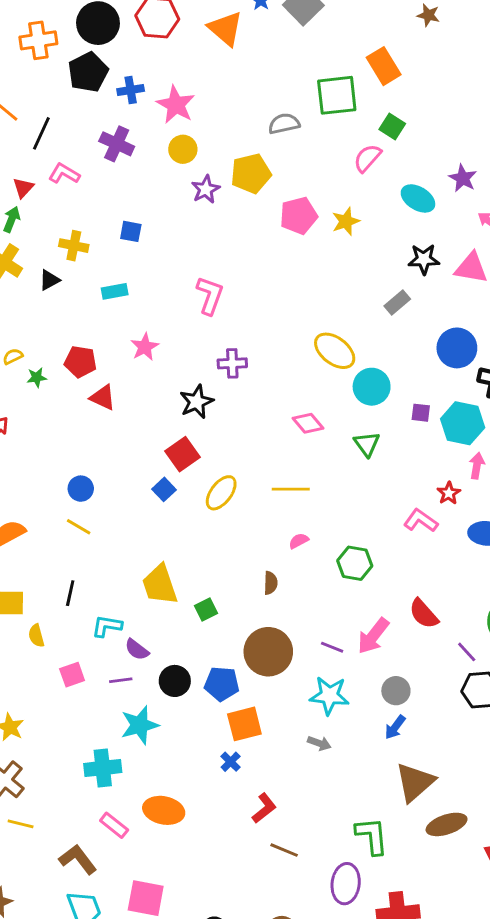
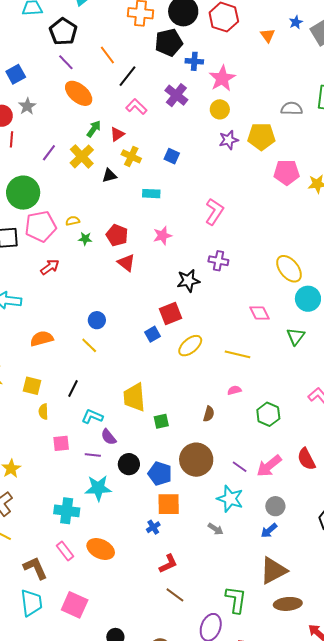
orange triangle: (225, 29) -> (268, 35), size x0.6
red triangle: (23, 188) -> (117, 134), moved

